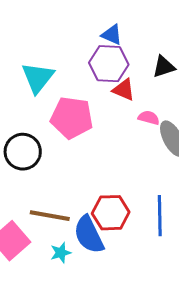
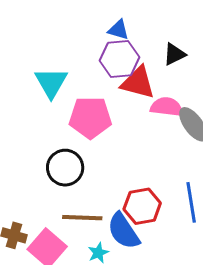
red triangle: (124, 90) -> (138, 83), size x1.5
pink semicircle: (149, 118) -> (167, 107), size x1.5
black circle: (23, 152) -> (65, 168), moved

